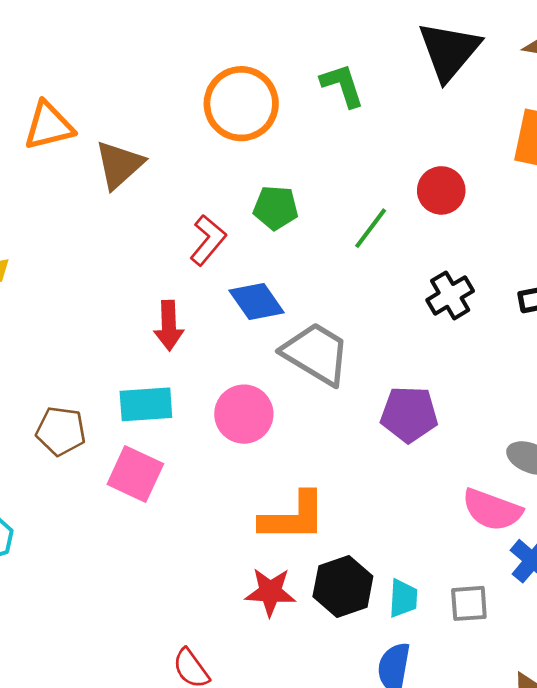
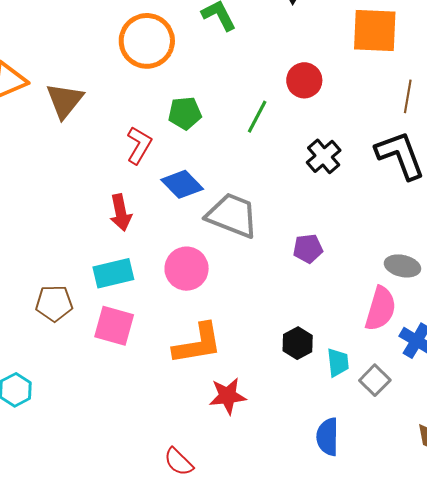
purple pentagon: (409, 414) -> (308, 249), size x0.7
pink semicircle: (492, 510) -> (380, 309), turned -84
orange L-shape: (293, 517) -> (198, 344), moved
black hexagon: (343, 586) -> (298, 343), moved, size x0.7
cyan trapezoid: (403, 598) -> (338, 362), moved
gray square: (469, 603) -> (375, 380), turned -32

